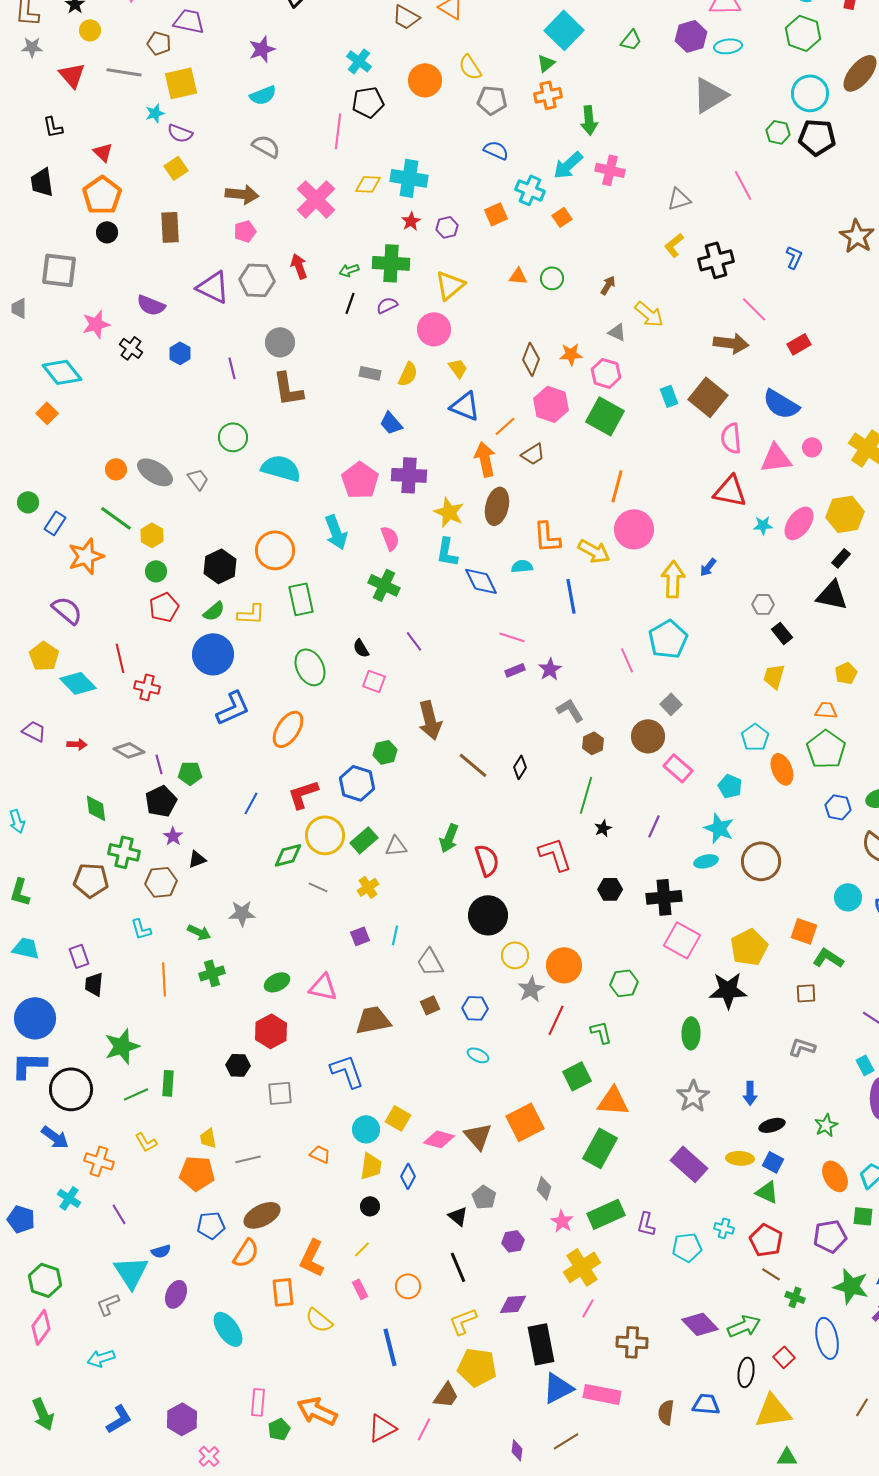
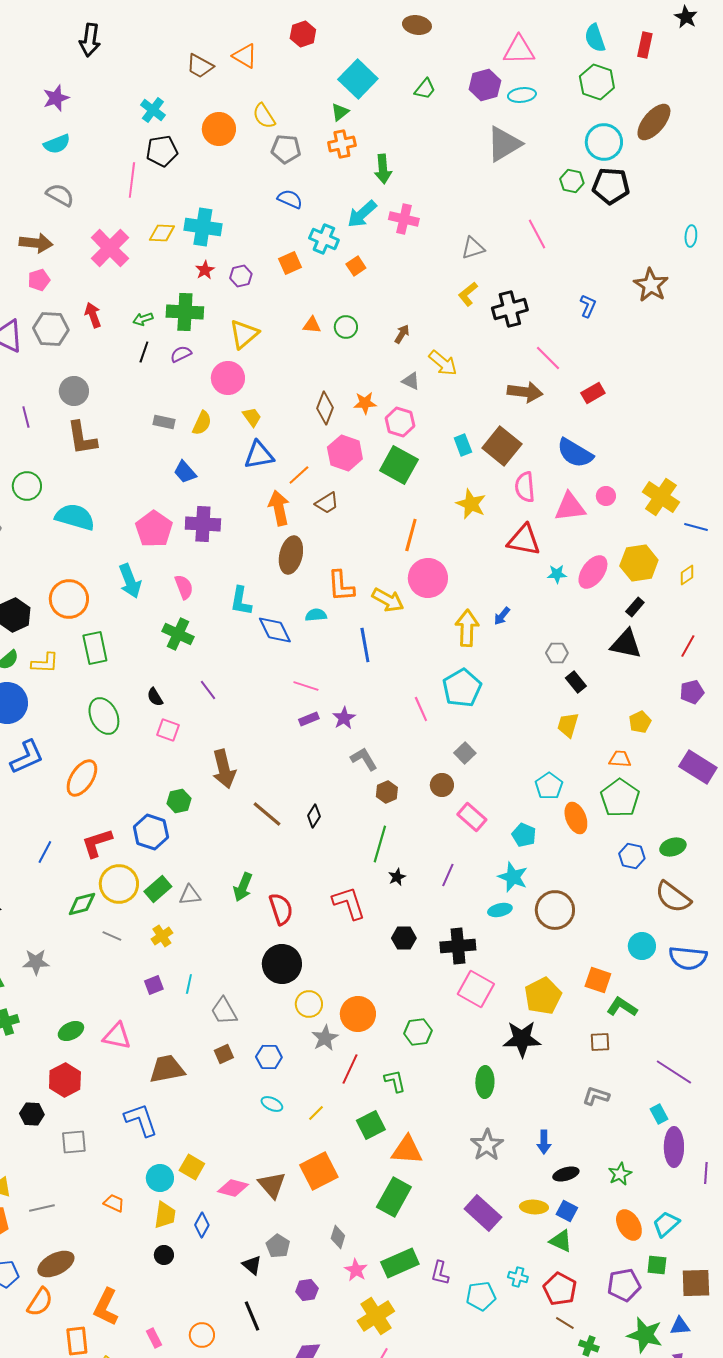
blue triangle: (465, 406) -> (259, 455), turned -32
yellow star: (449, 512) -> (471, 504), moved
brown circle: (648, 736) -> (442, 785), size x0.7
yellow line: (362, 1249) -> (316, 1113), moved

